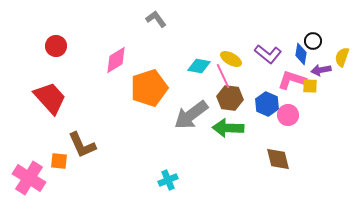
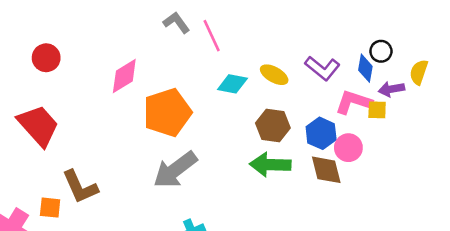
pink line: (223, 76) -> (212, 36), moved
gray arrow: (191, 115) -> (175, 170), moved
brown diamond: (278, 159) -> (326, 170), moved

